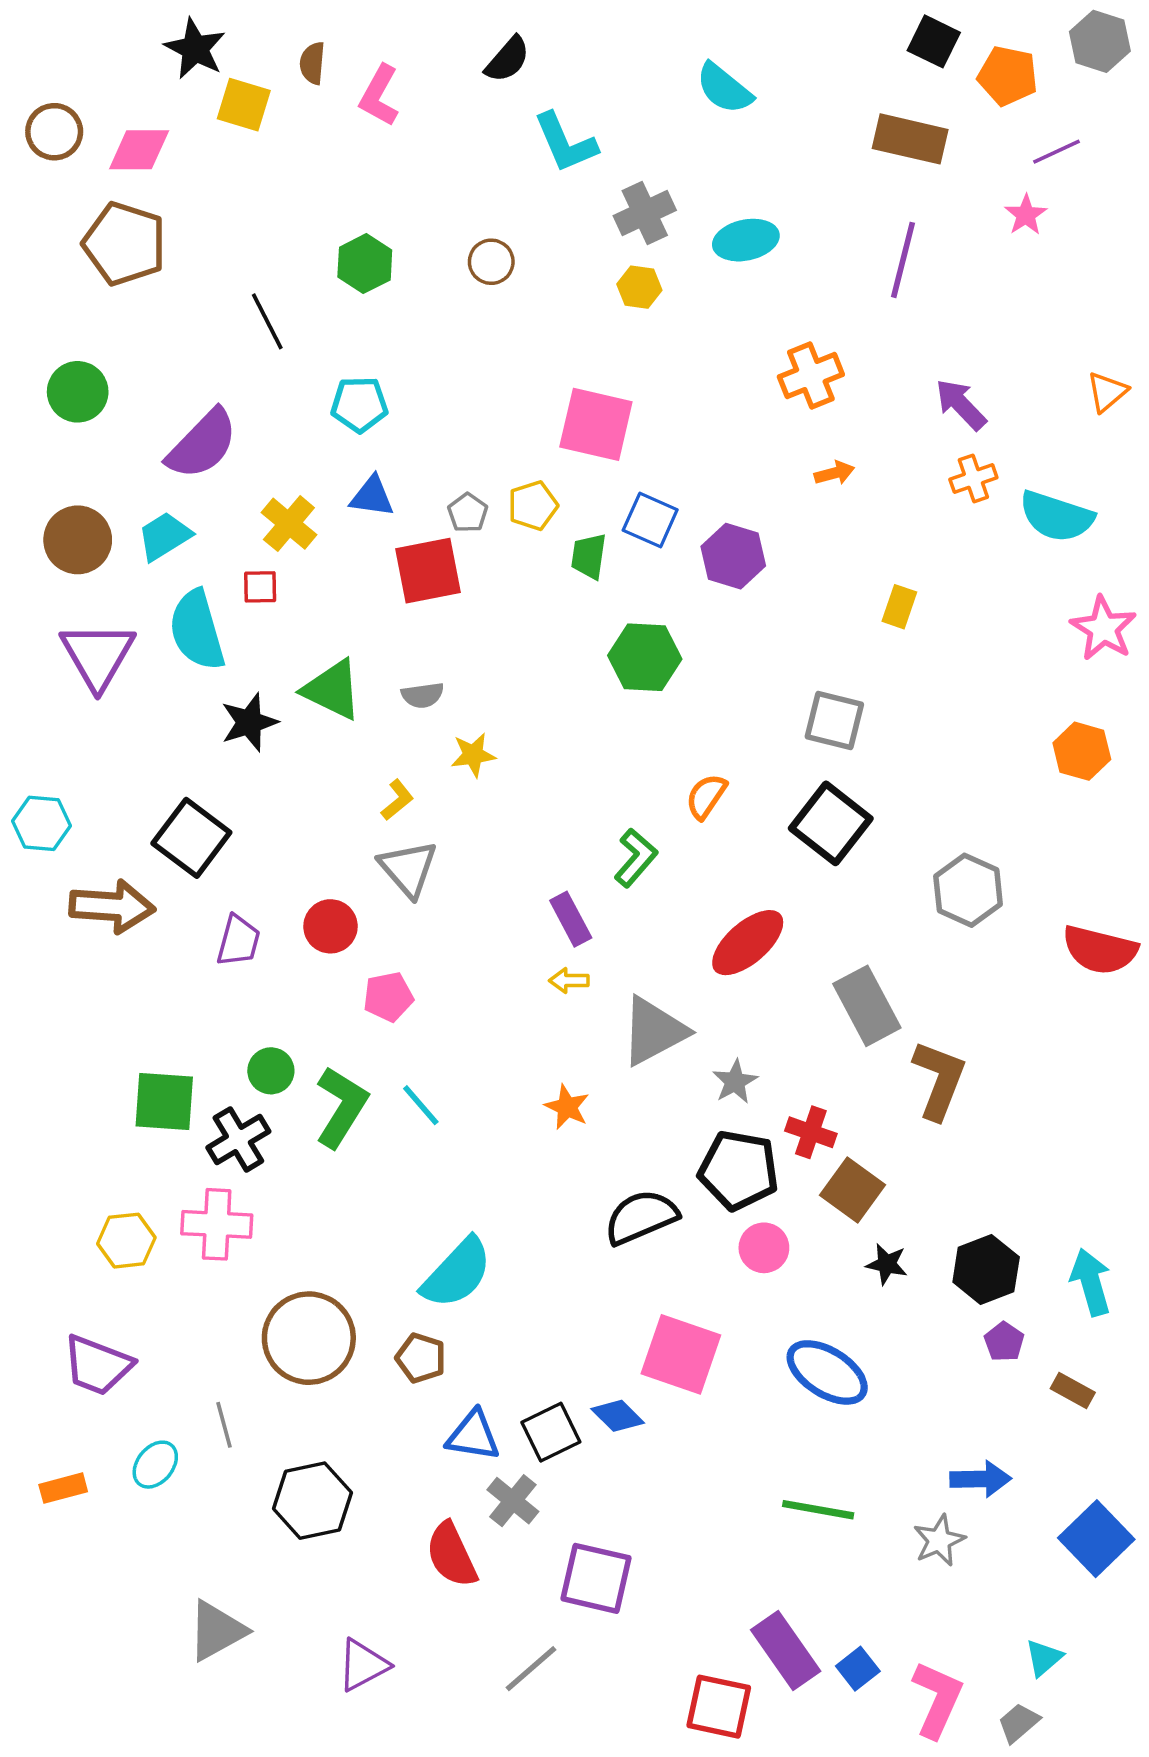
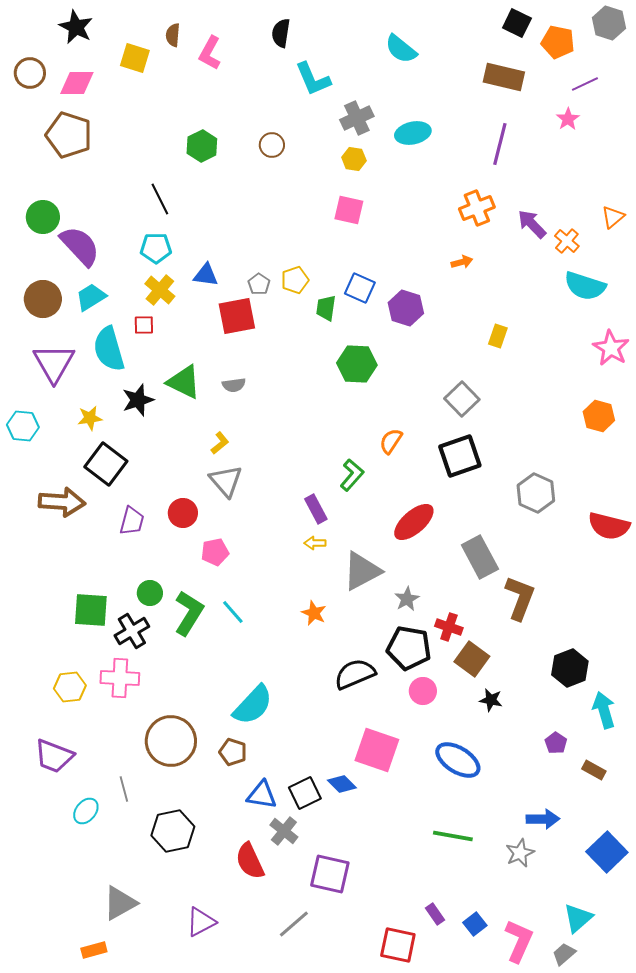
black star: (195, 49) -> (76, 27), moved
black semicircle: (507, 59) -> (281, 33), turned 148
black line: (267, 321) -> (160, 199), moved
orange cross: (811, 376) -> (477, 208), moved
cyan pentagon: (359, 404) -> (156, 248), moved
pink square: (596, 424) -> (349, 210), moved, size x0.7
purple semicircle: (202, 444) -> (80, 246), moved, turned -87
orange cross: (973, 478) -> (567, 241), moved, turned -30
gray square: (834, 720) -> (462, 399), turned 32
yellow star: (473, 755) -> (90, 418), moved
cyan hexagon: (42, 823) -> (23, 426), moved
black square: (831, 823) -> (460, 456), turned 33
black hexagon: (986, 1269) -> (570, 668), moved
orange rectangle: (63, 1488) -> (94, 950), moved
purple rectangle: (786, 1651) -> (435, 914), size x0.5
cyan triangle: (1044, 1658) -> (578, 918), size x1.4

